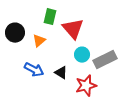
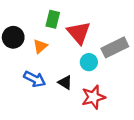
gray rectangle: (105, 60) -> (115, 47), moved

